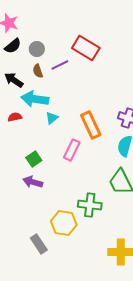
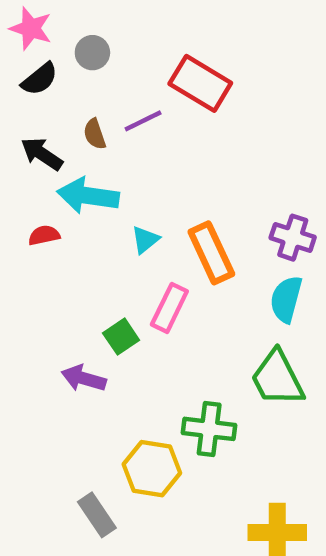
gray circle: (37, 49) -> (92, 53), moved
cyan triangle: (52, 118) -> (145, 240), moved
green square: (34, 159) -> (121, 337), moved

